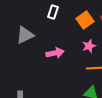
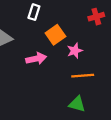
orange square: (85, 20) -> (55, 35), moved

